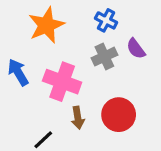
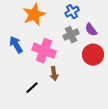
blue cross: (106, 20) -> (72, 12), turned 32
red circle: (119, 115) -> (93, 55), moved

